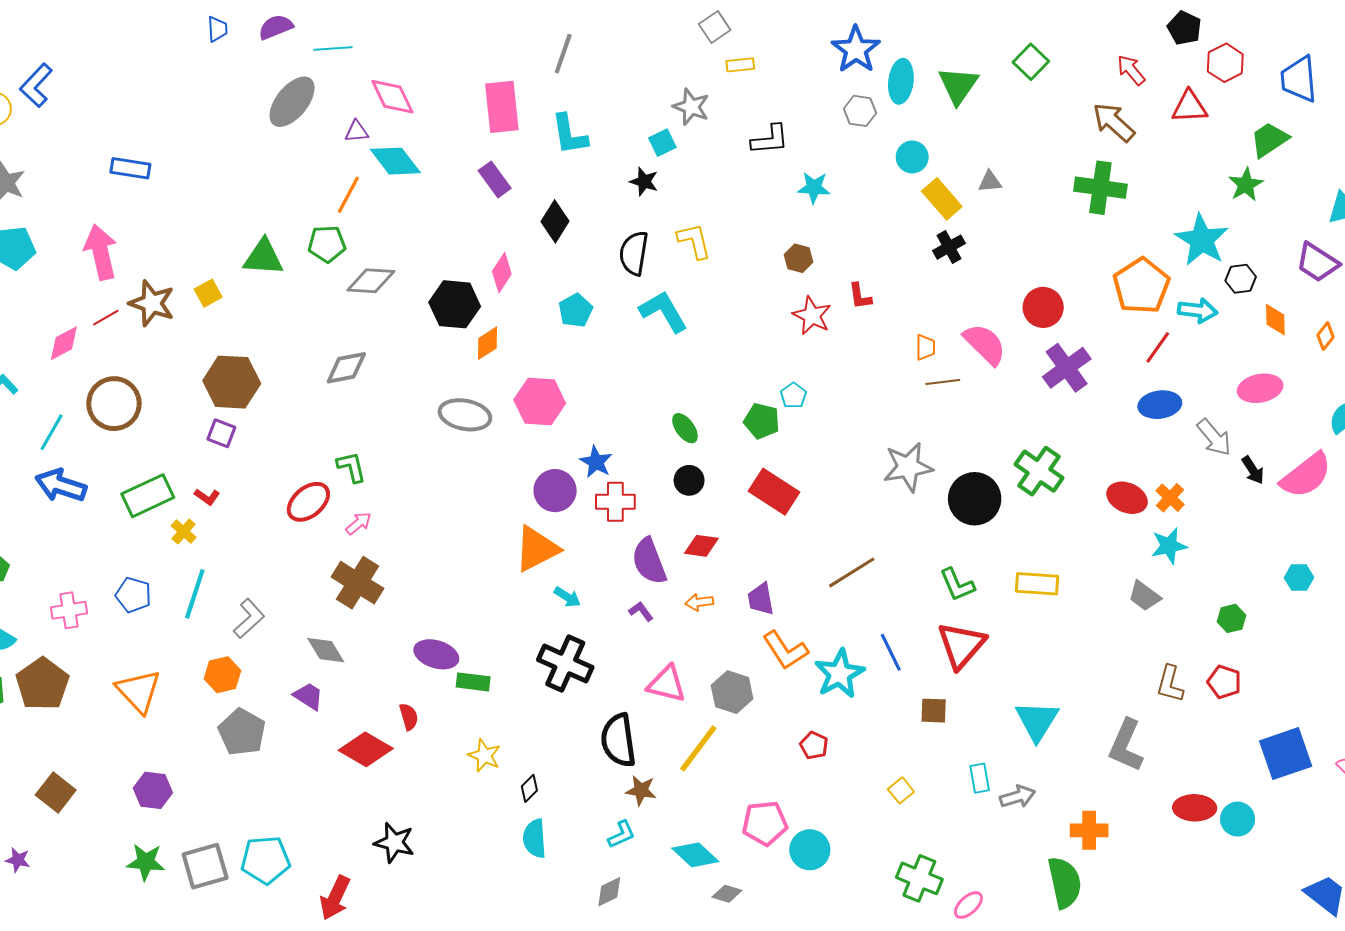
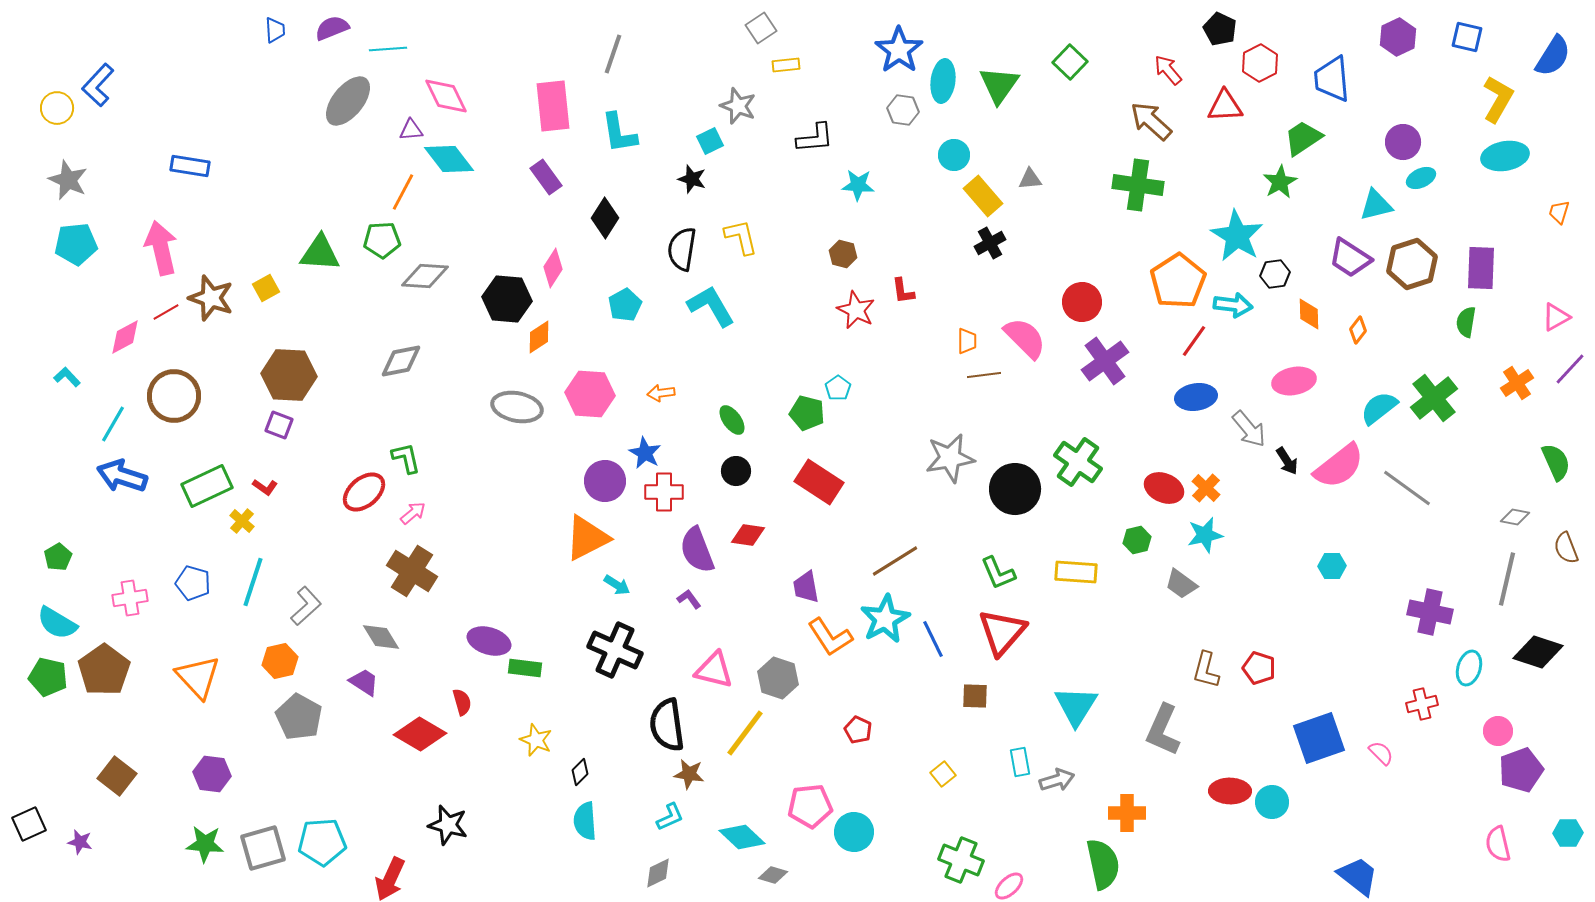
orange arrow: (699, 602) -> (661, 393), moved
green hexagon: (1231, 618) -> (1137, 540), moved
cyan star: (840, 674) -> (885, 619), moved

